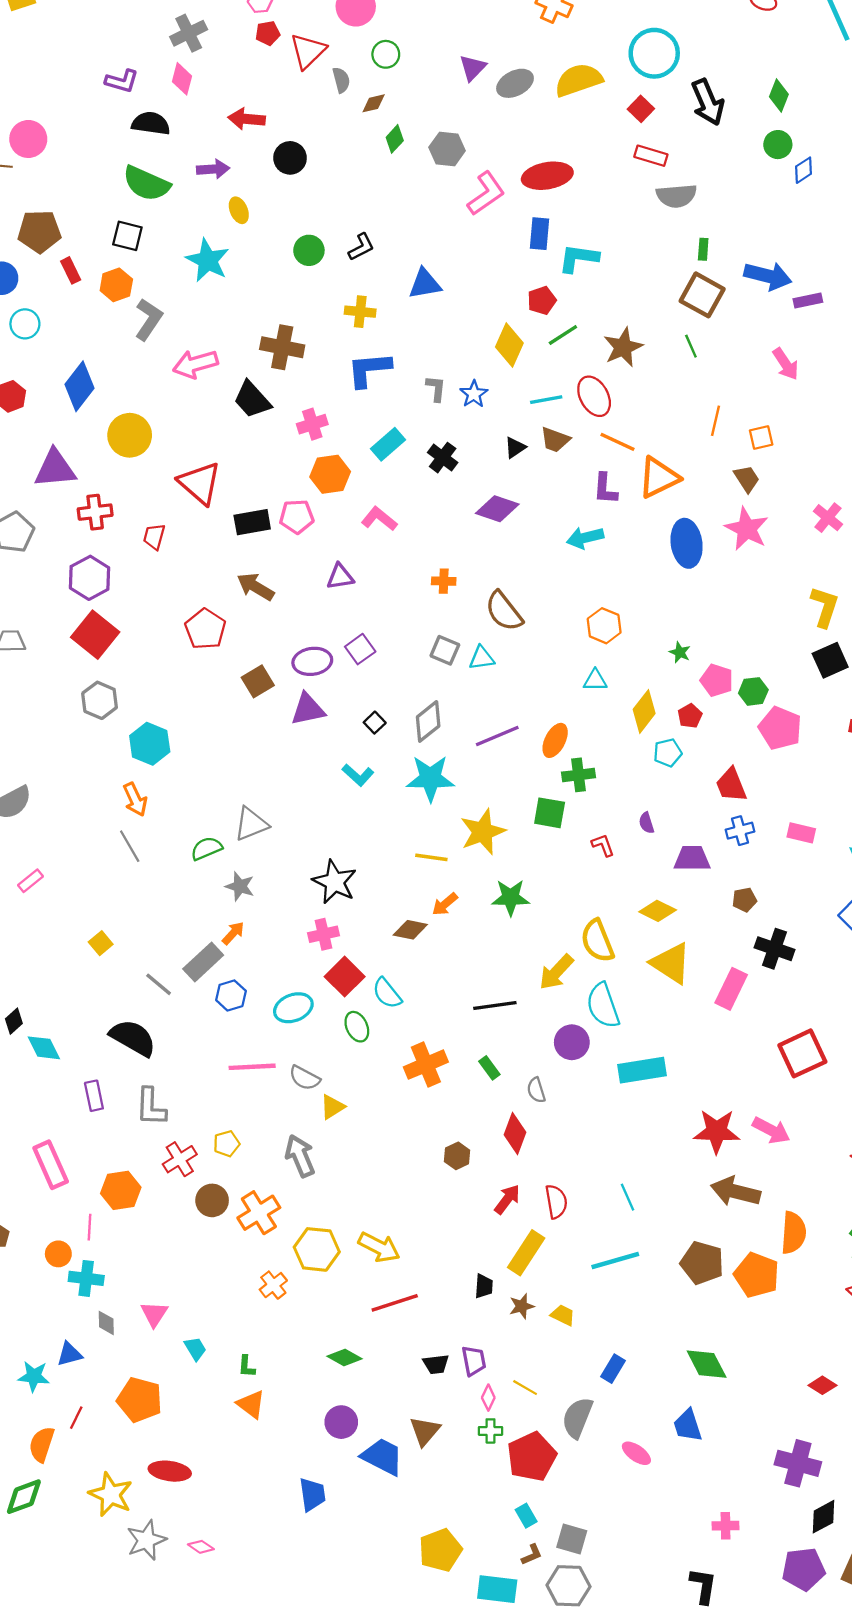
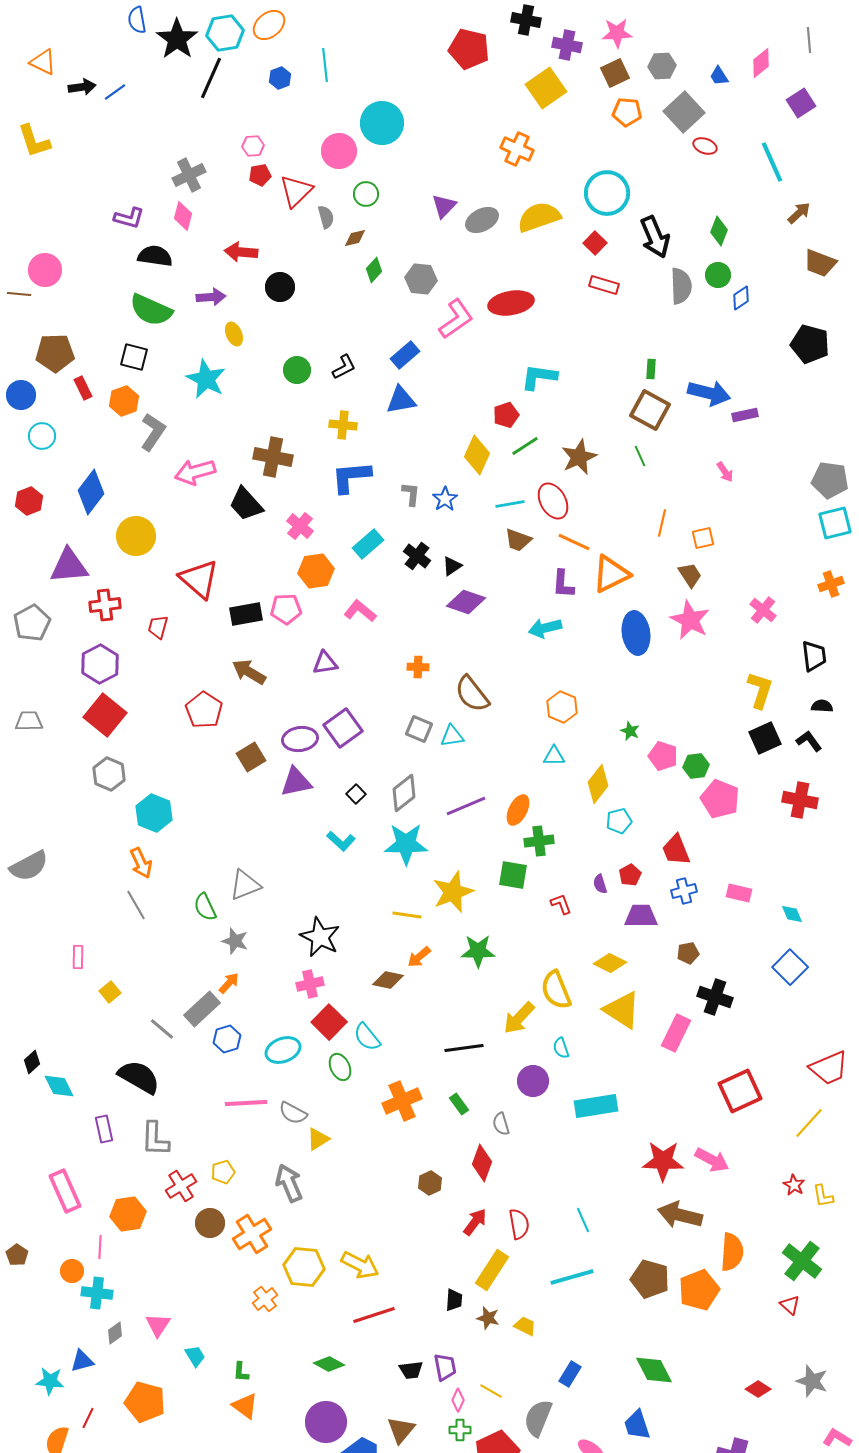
gray semicircle: (677, 196) -> (681, 286), moved, turned -87
blue rectangle: (540, 234) -> (405, 355), moved, turned 44
pink arrow: (786, 364) -> (725, 472), size x0.7
pink cross: (312, 424) -> (300, 526), turned -32
black triangle: (515, 447) -> (452, 566), moved
purple square: (360, 649) -> (343, 728), size x1.4
red pentagon: (690, 716) -> (630, 875), moved
green semicircle: (206, 848) -> (205, 907), turned -92
pink rectangle: (31, 881) -> (78, 957), moved, turned -50
cyan semicircle: (603, 1006) -> (561, 1048), size x0.5
orange pentagon: (757, 1275) -> (699, 1290), turned 30
brown star: (522, 1306) -> (488, 1318), turned 30
gray diamond: (106, 1323) -> (115, 1333), turned 55
purple circle: (341, 1422) -> (326, 1422), size x1.4

